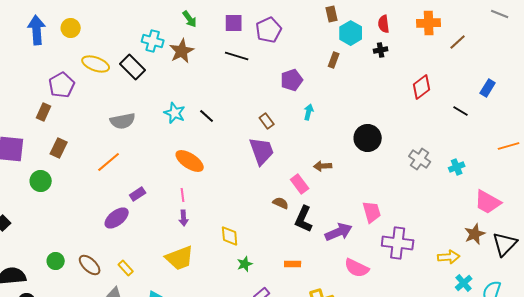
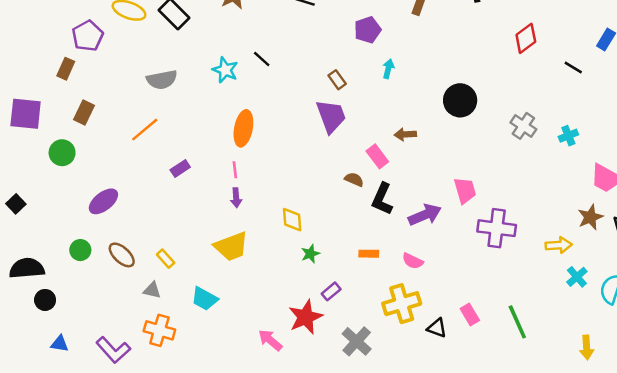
black line: (207, 116) -> (262, 59), moved
orange ellipse: (190, 161) -> (243, 128), turned 68
purple ellipse: (117, 218) -> (103, 201), moved
pink semicircle: (357, 268) -> (413, 261), moved, size x0.7

